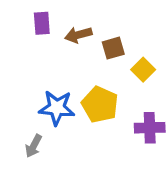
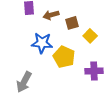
blue star: (57, 108) -> (42, 43), moved
gray arrow: (34, 146) -> (24, 82), size x1.5

